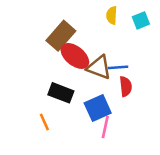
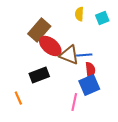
black rectangle: (61, 93) -> (39, 75), turned -42
blue square: (98, 108) -> (89, 85), moved
orange line: (44, 122) -> (18, 98), moved

